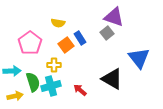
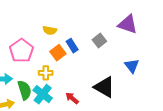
purple triangle: (114, 17) -> (128, 24), moved
blue triangle: (139, 58) -> (132, 66), size x0.7
cyan cross: (51, 86) -> (43, 94), turned -36

